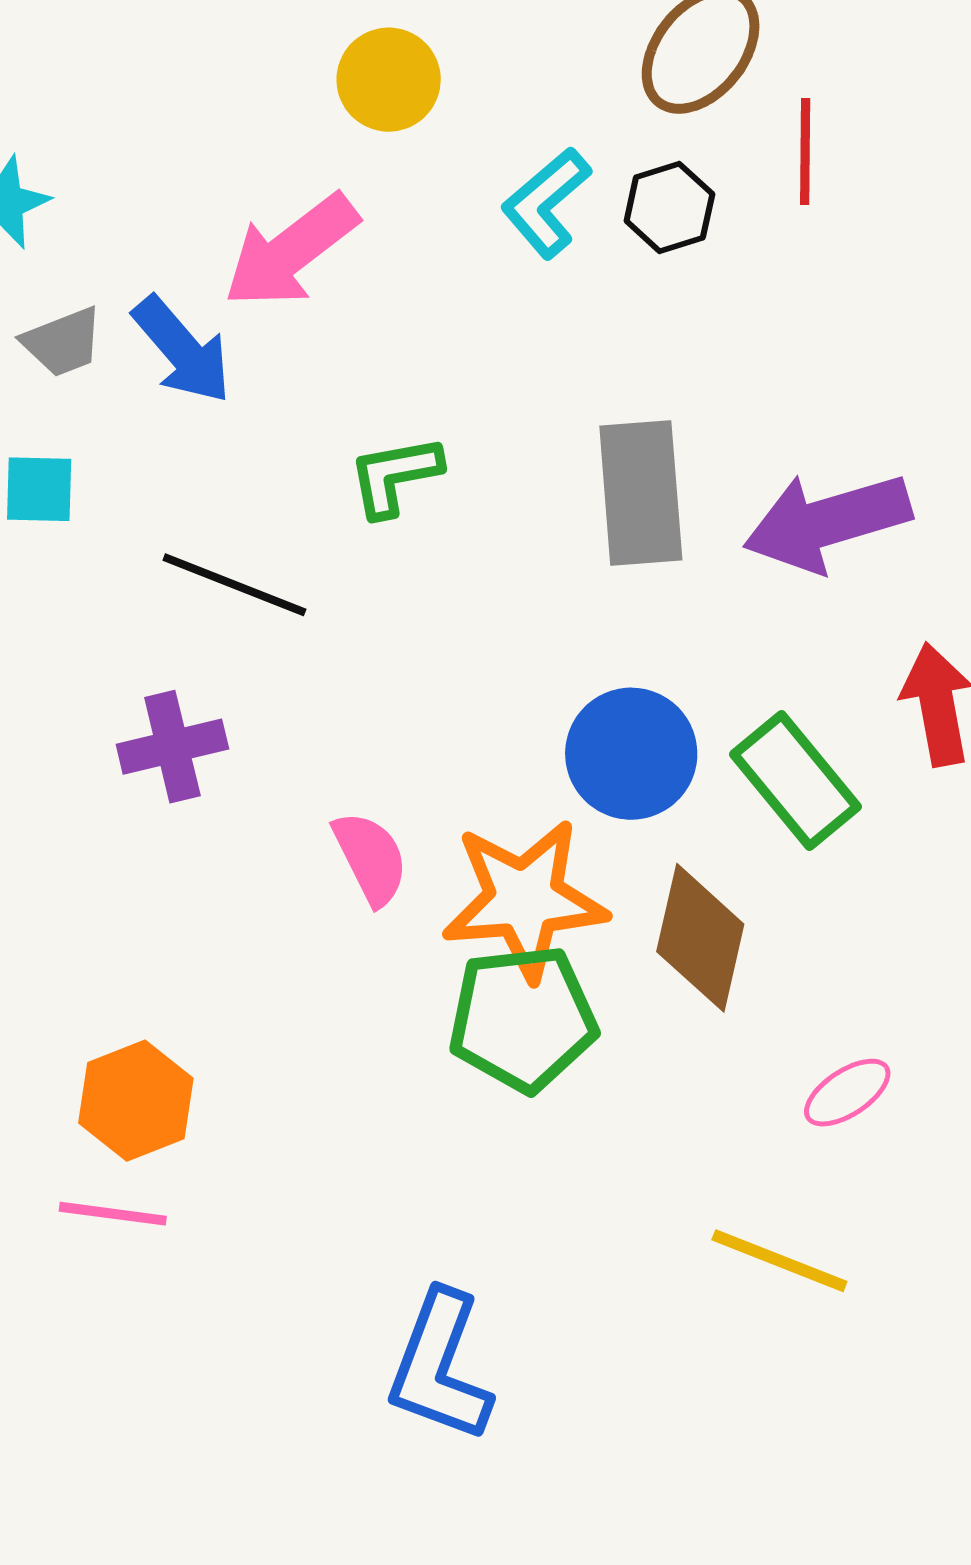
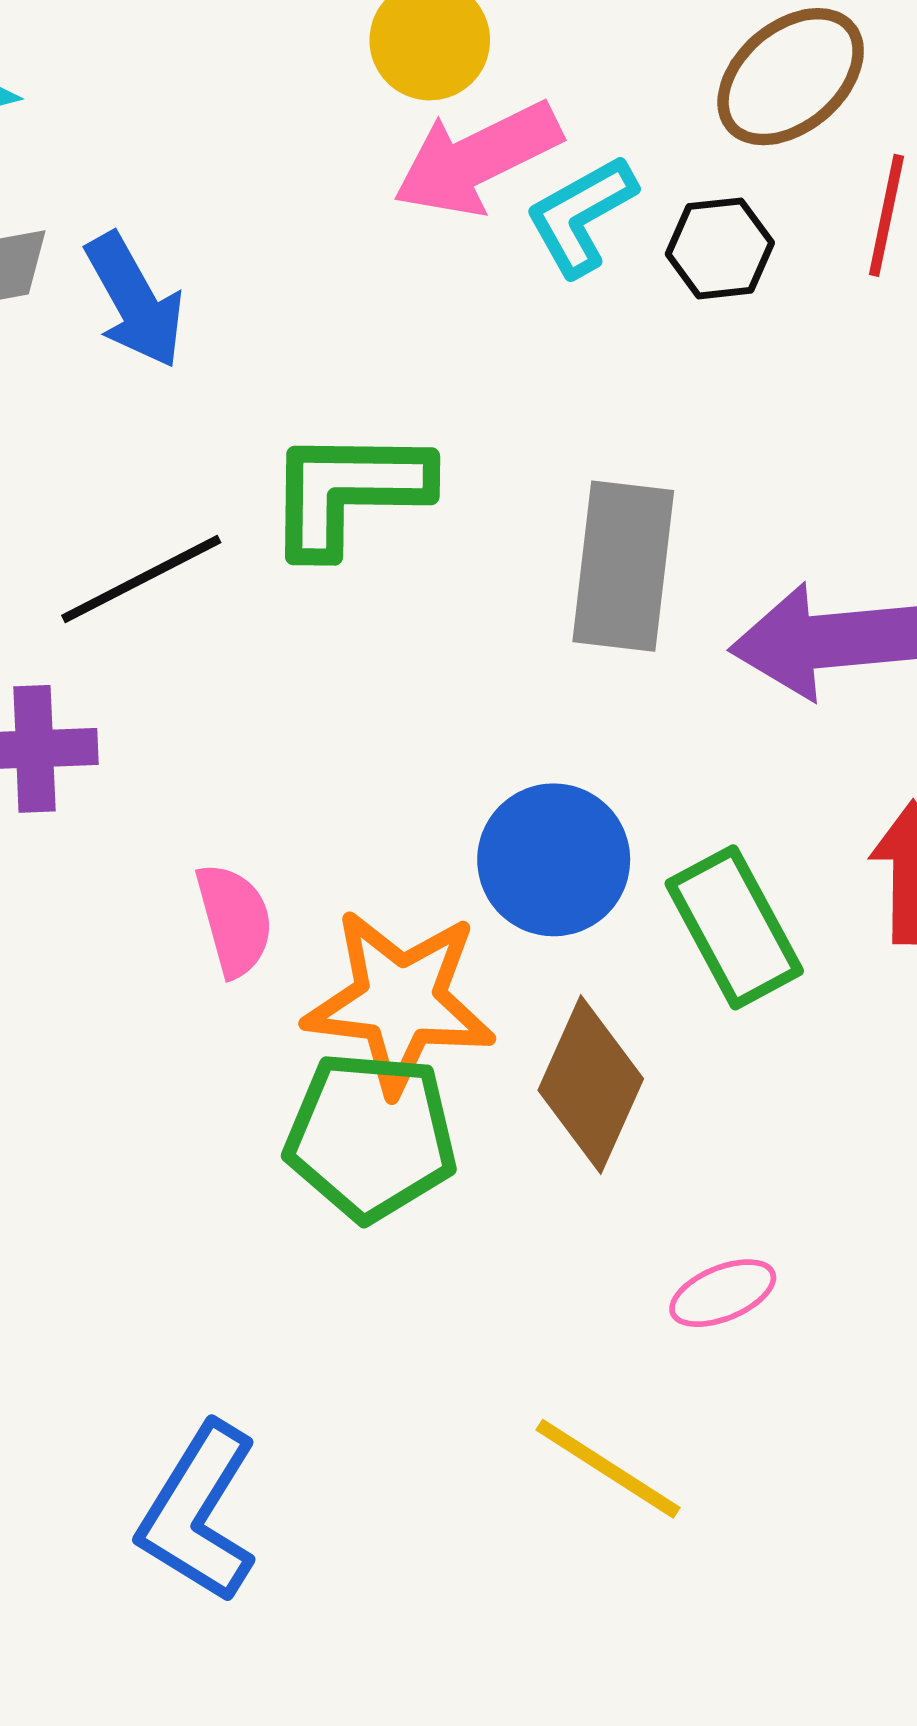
pink arrow: (291, 251) -> (477, 159), moved
green L-shape: (395, 476) -> (348, 491), size x1.5
black line: (234, 585) -> (141, 579), turned -60

